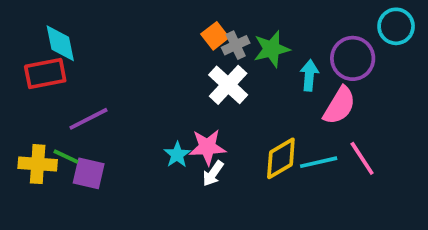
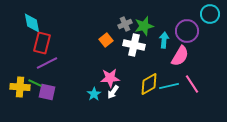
orange square: (215, 36) -> (106, 40), moved
red rectangle: (45, 74) -> (42, 43), moved, turned -65
white cross: (228, 85) -> (134, 45), moved, turned -30
cyan star: (177, 155) -> (94, 94), moved

